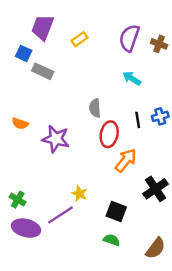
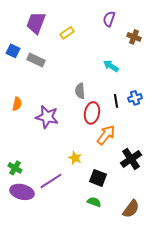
purple semicircle: (129, 38) -> (109, 19), moved, size x0.7
blue square: (24, 53) -> (13, 51), moved
orange semicircle: (20, 124) -> (17, 104), turned -96
yellow star: (79, 194) -> (75, 158), moved

